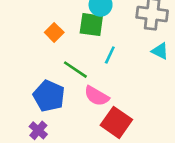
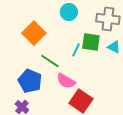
green square: (91, 25) -> (91, 42), moved
orange square: (54, 32) -> (34, 33), size x1.6

